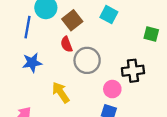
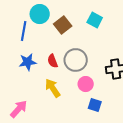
red semicircle: (66, 44) -> (53, 61), moved
pink circle: (112, 89) -> (86, 84), moved

